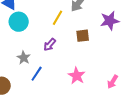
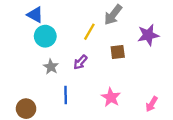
gray star: (24, 58) -> (51, 67), moved
blue line: (37, 74) -> (66, 95), turned -35

